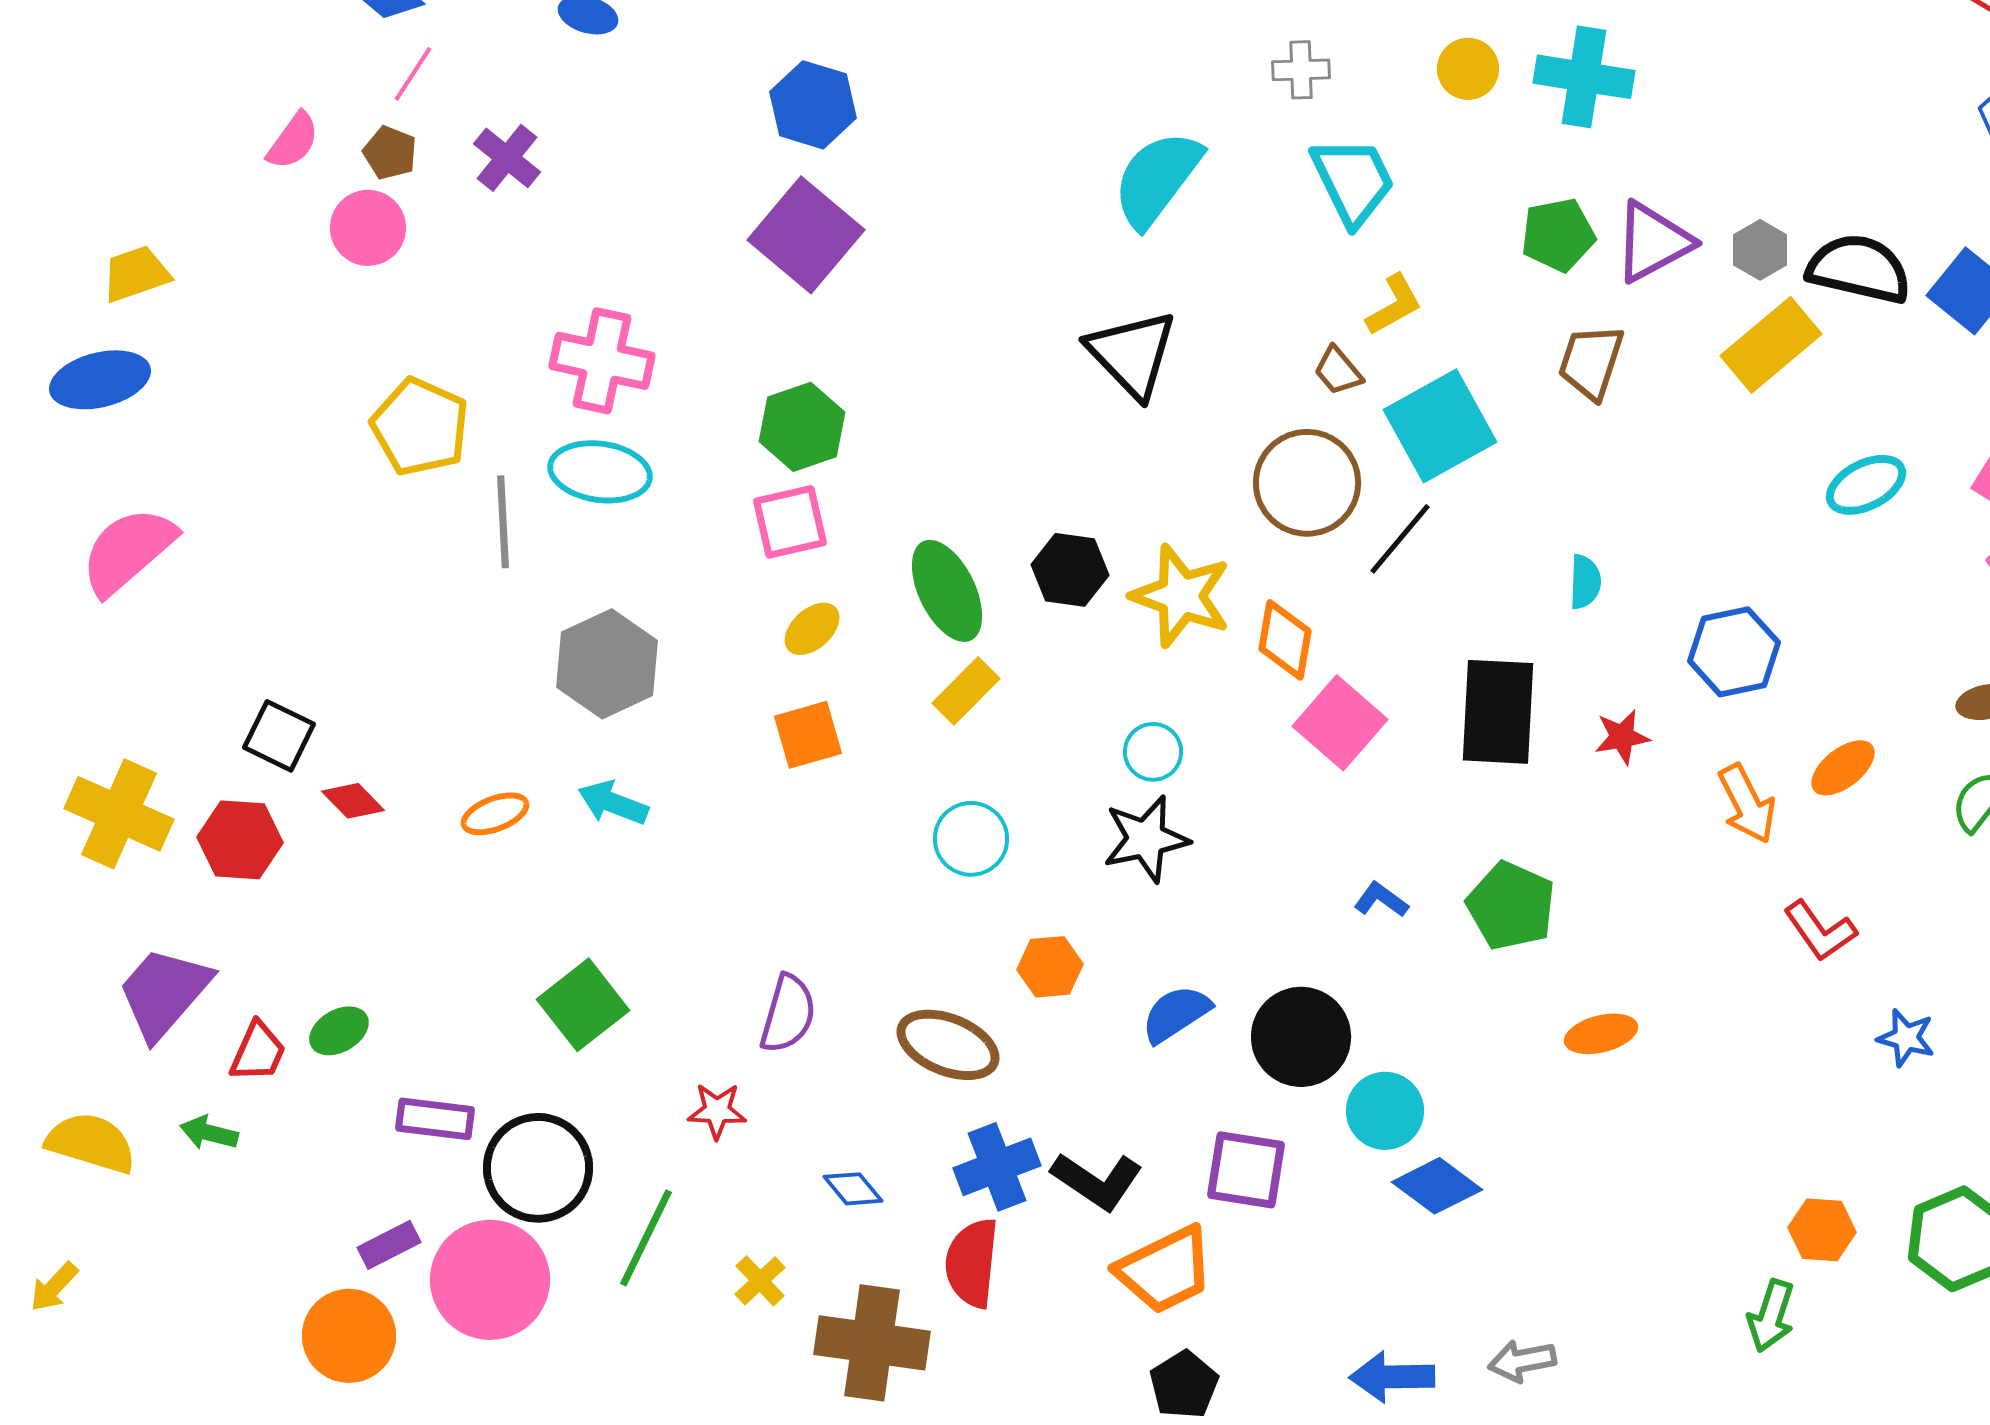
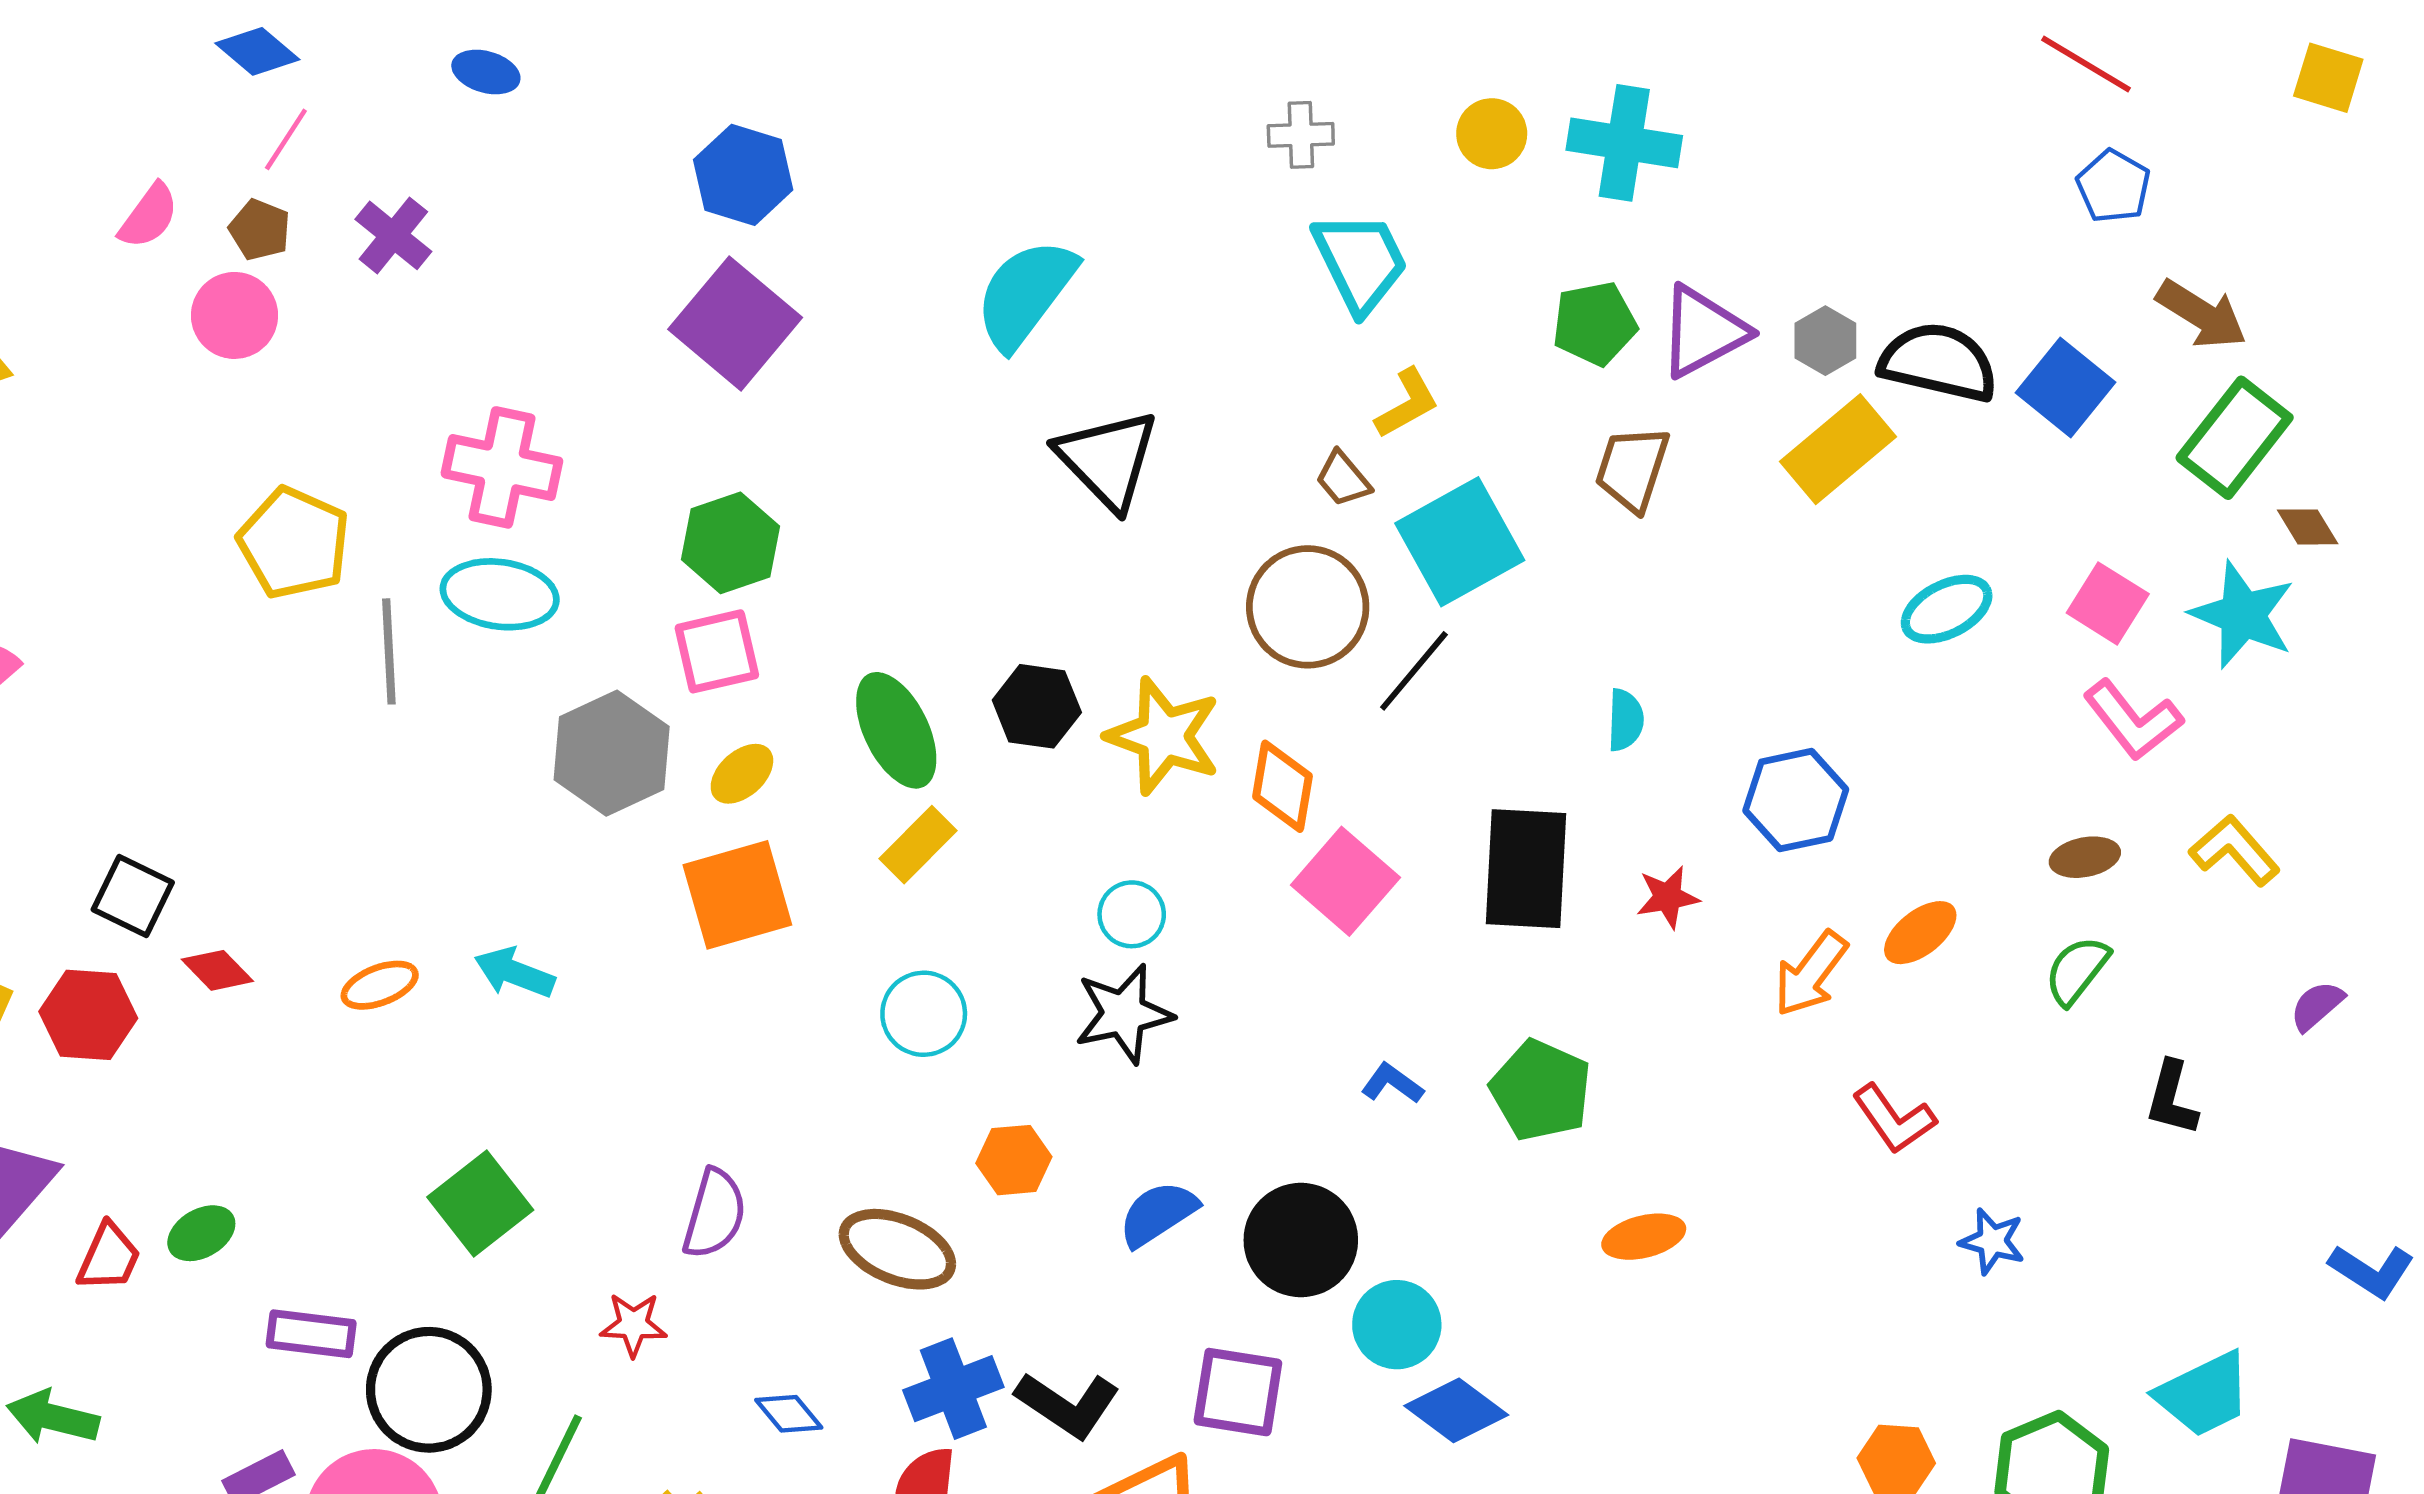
cyan semicircle: (1157, 179) -> (1025, 294), moved
gray hexagon: (607, 664) -> (612, 753), moved
orange square: (808, 735) -> (737, 895), size x1.4
orange arrow: (1747, 804) -> (1811, 974), turned 64
green arrow: (209, 1133) -> (53, 1417), moved, size x1.4

